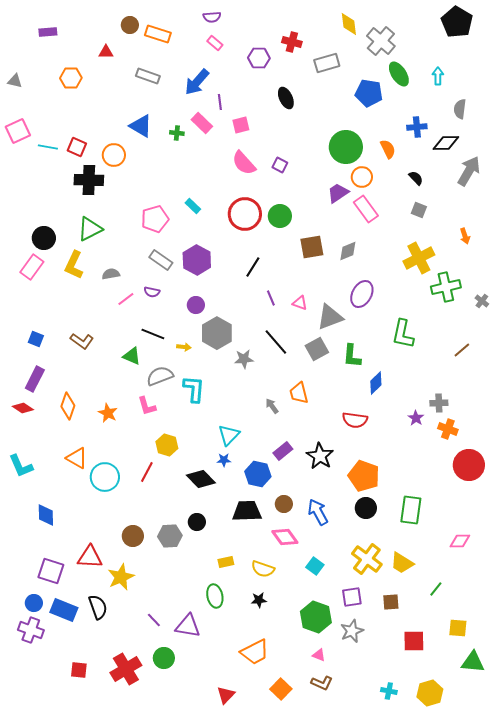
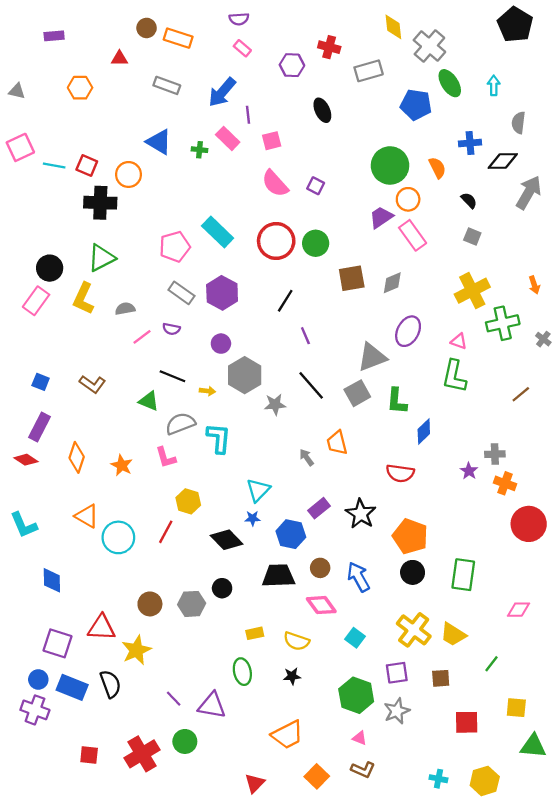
cyan rectangle: (193, 206) -> (218, 232), size x1.8
orange arrow: (465, 236) -> (534, 285), moved
pink triangle: (300, 303) -> (459, 341), moved

